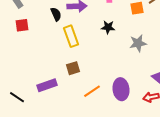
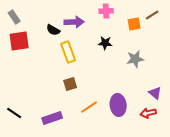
black semicircle: (56, 14) -> (53, 30), turned 144
red square: (22, 25) -> (19, 41), size x1.5
purple rectangle: (47, 85) -> (52, 118), moved

